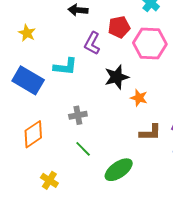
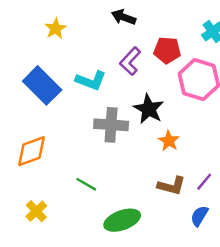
black star: (117, 77) -> (149, 109), turned 30
gray cross: (78, 115) -> (111, 125), moved, size x1.5
green line: (83, 149) -> (86, 184), turned -30

